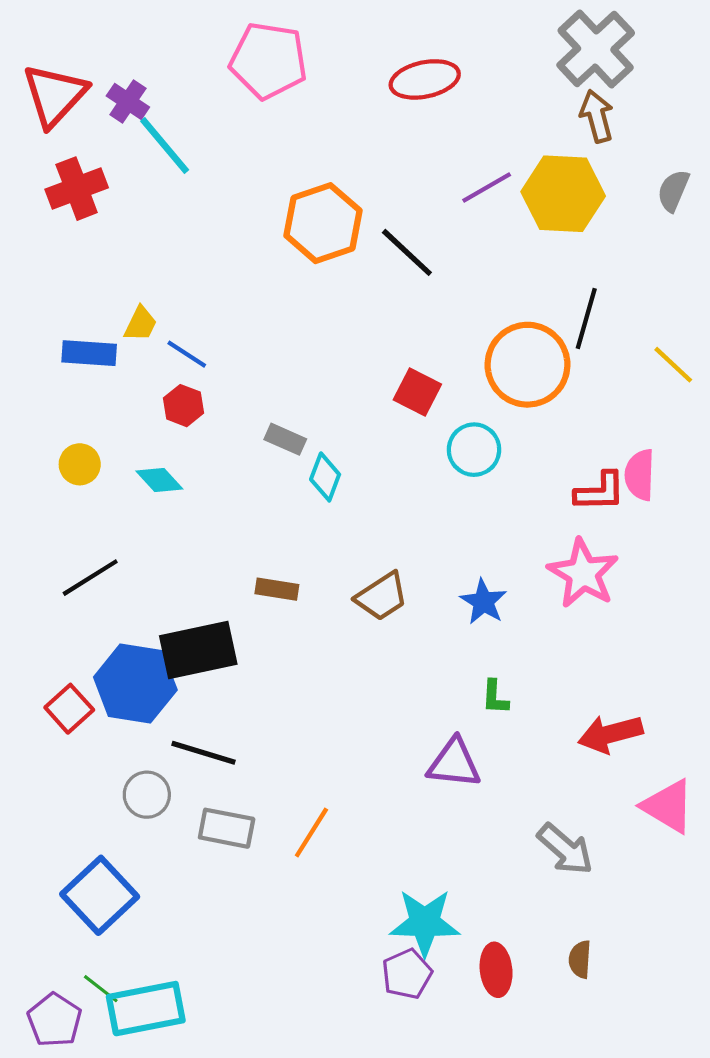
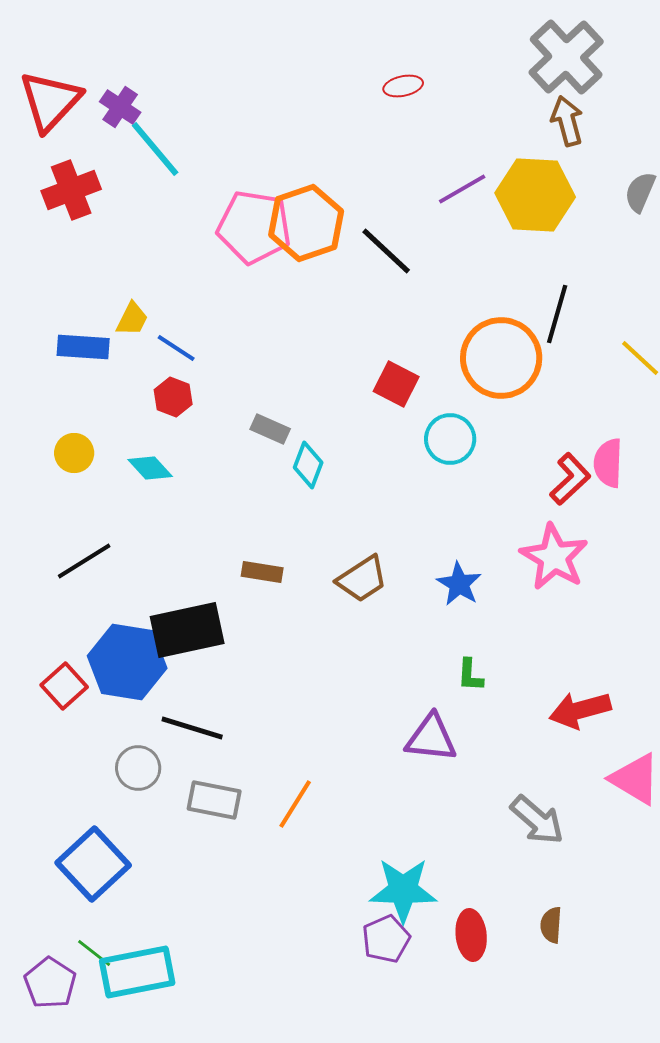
pink pentagon: (268, 61) -> (254, 227), moved
red ellipse: (425, 79) -> (403, 86), size x0.6
red L-shape: (600, 492) -> (570, 479), turned -42

